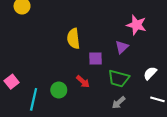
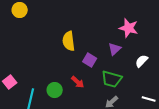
purple square: (96, 59) -> (90, 60), turned 32
white semicircle: (150, 73) -> (142, 61), moved

